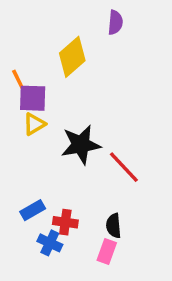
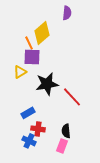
orange line: (19, 81) -> (29, 43), moved
purple square: (33, 98) -> (32, 57), moved
blue rectangle: (33, 210) -> (28, 113), moved

